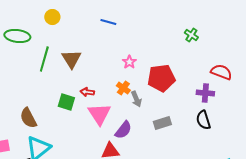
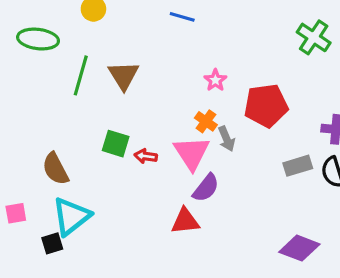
green cross: (191, 35) -> (314, 37), size x1.5
red arrow: (87, 92) -> (146, 156), moved
pink triangle: (99, 114) -> (192, 153), moved
gray rectangle: (162, 123) -> (298, 166), moved

